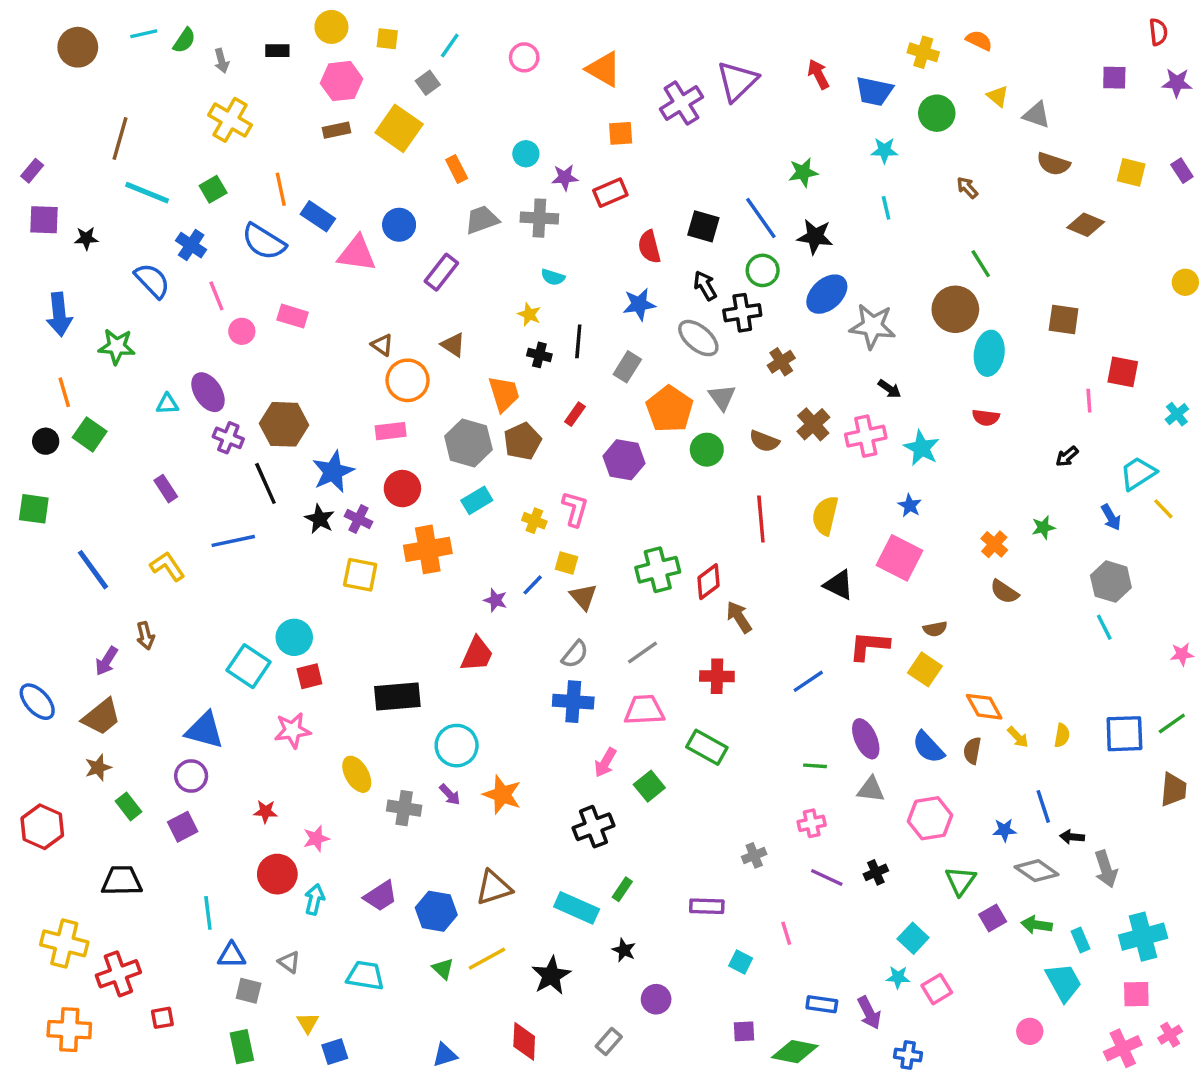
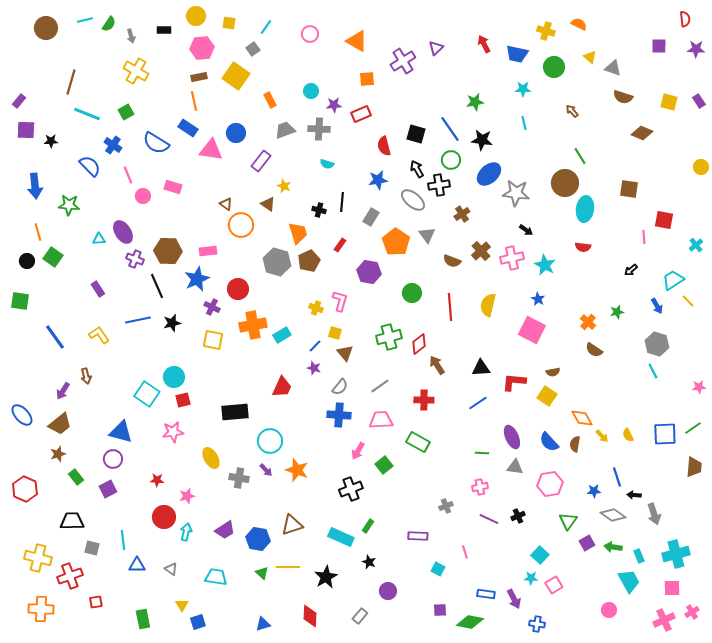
purple triangle: (737, 81) -> (436, 48), size x0.6
orange line: (281, 189) -> (194, 101), moved
yellow star: (529, 314) -> (284, 186), moved
pink rectangle: (391, 431) -> (208, 251), moved
green circle: (707, 450) -> (412, 293), moved
cyan rectangle: (477, 500) -> (282, 335), moved
black star: (320, 519) -> (172, 323), moved, turned 30
black triangle: (839, 585) -> (481, 368), moved, turned -30
purple star: (495, 600) -> (314, 368), moved
yellow semicircle: (1062, 735) -> (628, 435), turned 144
yellow line: (487, 959) -> (288, 567), turned 30
gray square: (249, 991) -> (92, 548), moved

